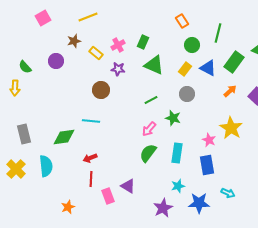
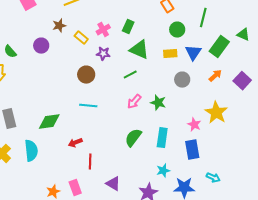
blue triangle: (208, 68) -> (193, 53), turned 36
yellow rectangle: (185, 69) -> (170, 54), turned 48
gray circle: (187, 94) -> (182, 80), moved
green line: (151, 100) -> (130, 75), moved
cyan line: (91, 121) -> (88, 106), moved
pink arrow: (149, 129) -> (134, 102), moved
red line: (91, 179) -> (90, 162), moved
purple triangle: (128, 186) -> (113, 184), moved
pink rectangle: (108, 196) -> (75, 188), moved

